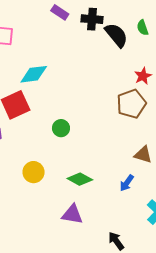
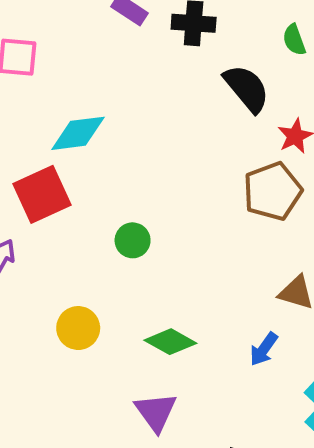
black semicircle: (116, 35) -> (247, 88), moved
purple triangle: (72, 214) -> (156, 412), turned 45

